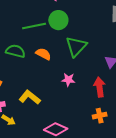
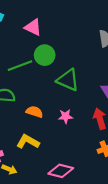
green triangle: (76, 47) -> (68, 80), turned -40
orange semicircle: (43, 54) -> (35, 112), moved

